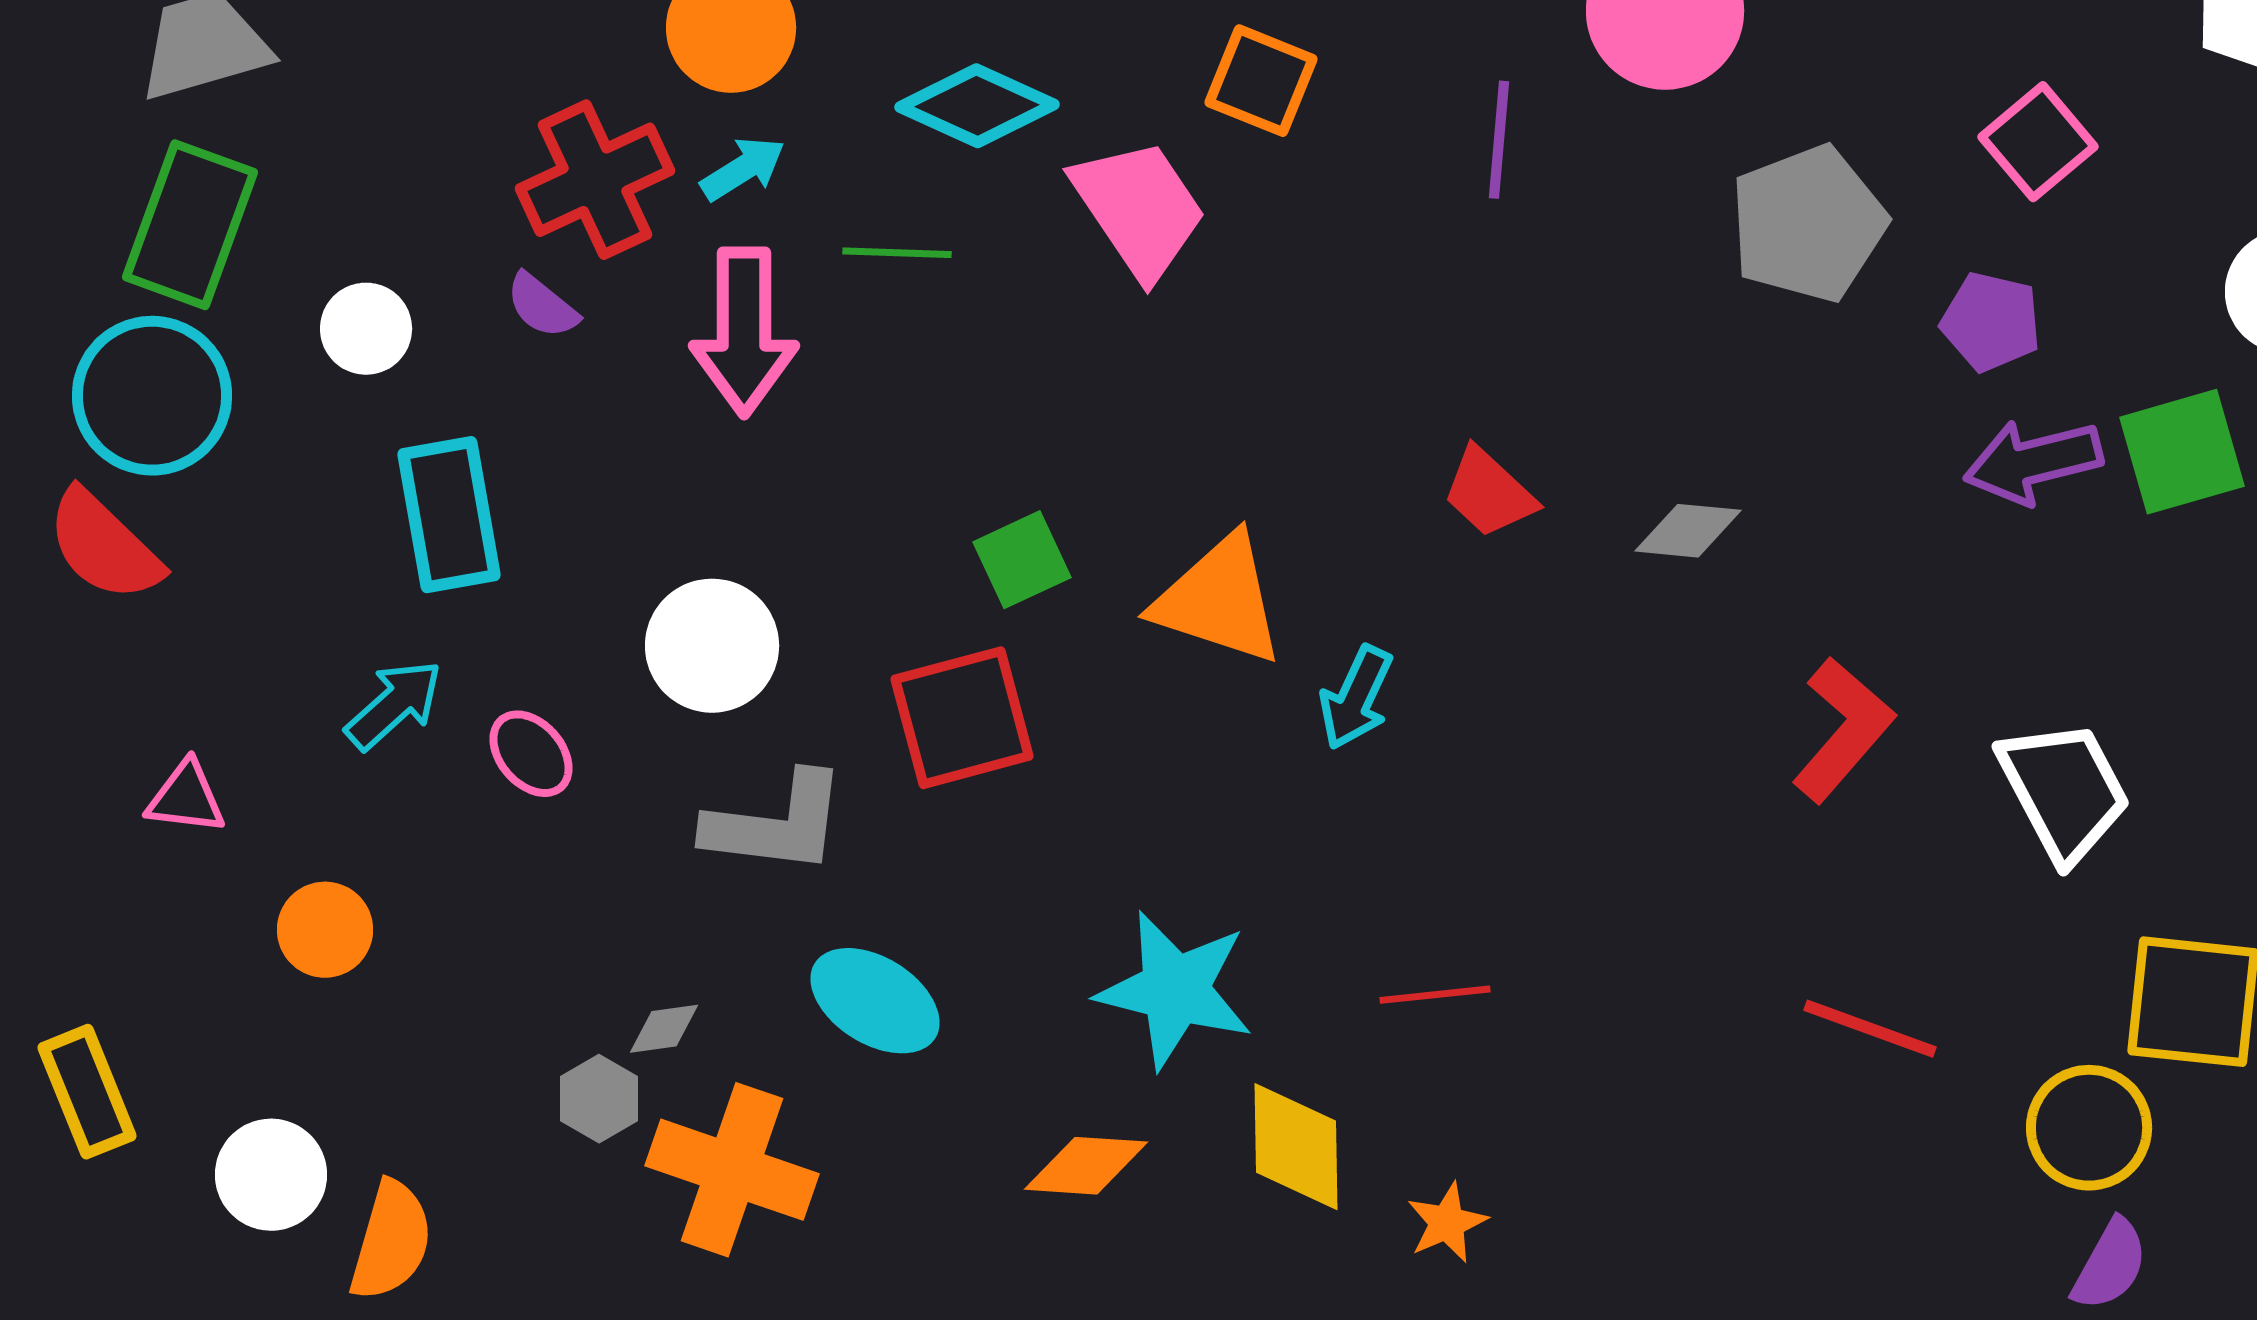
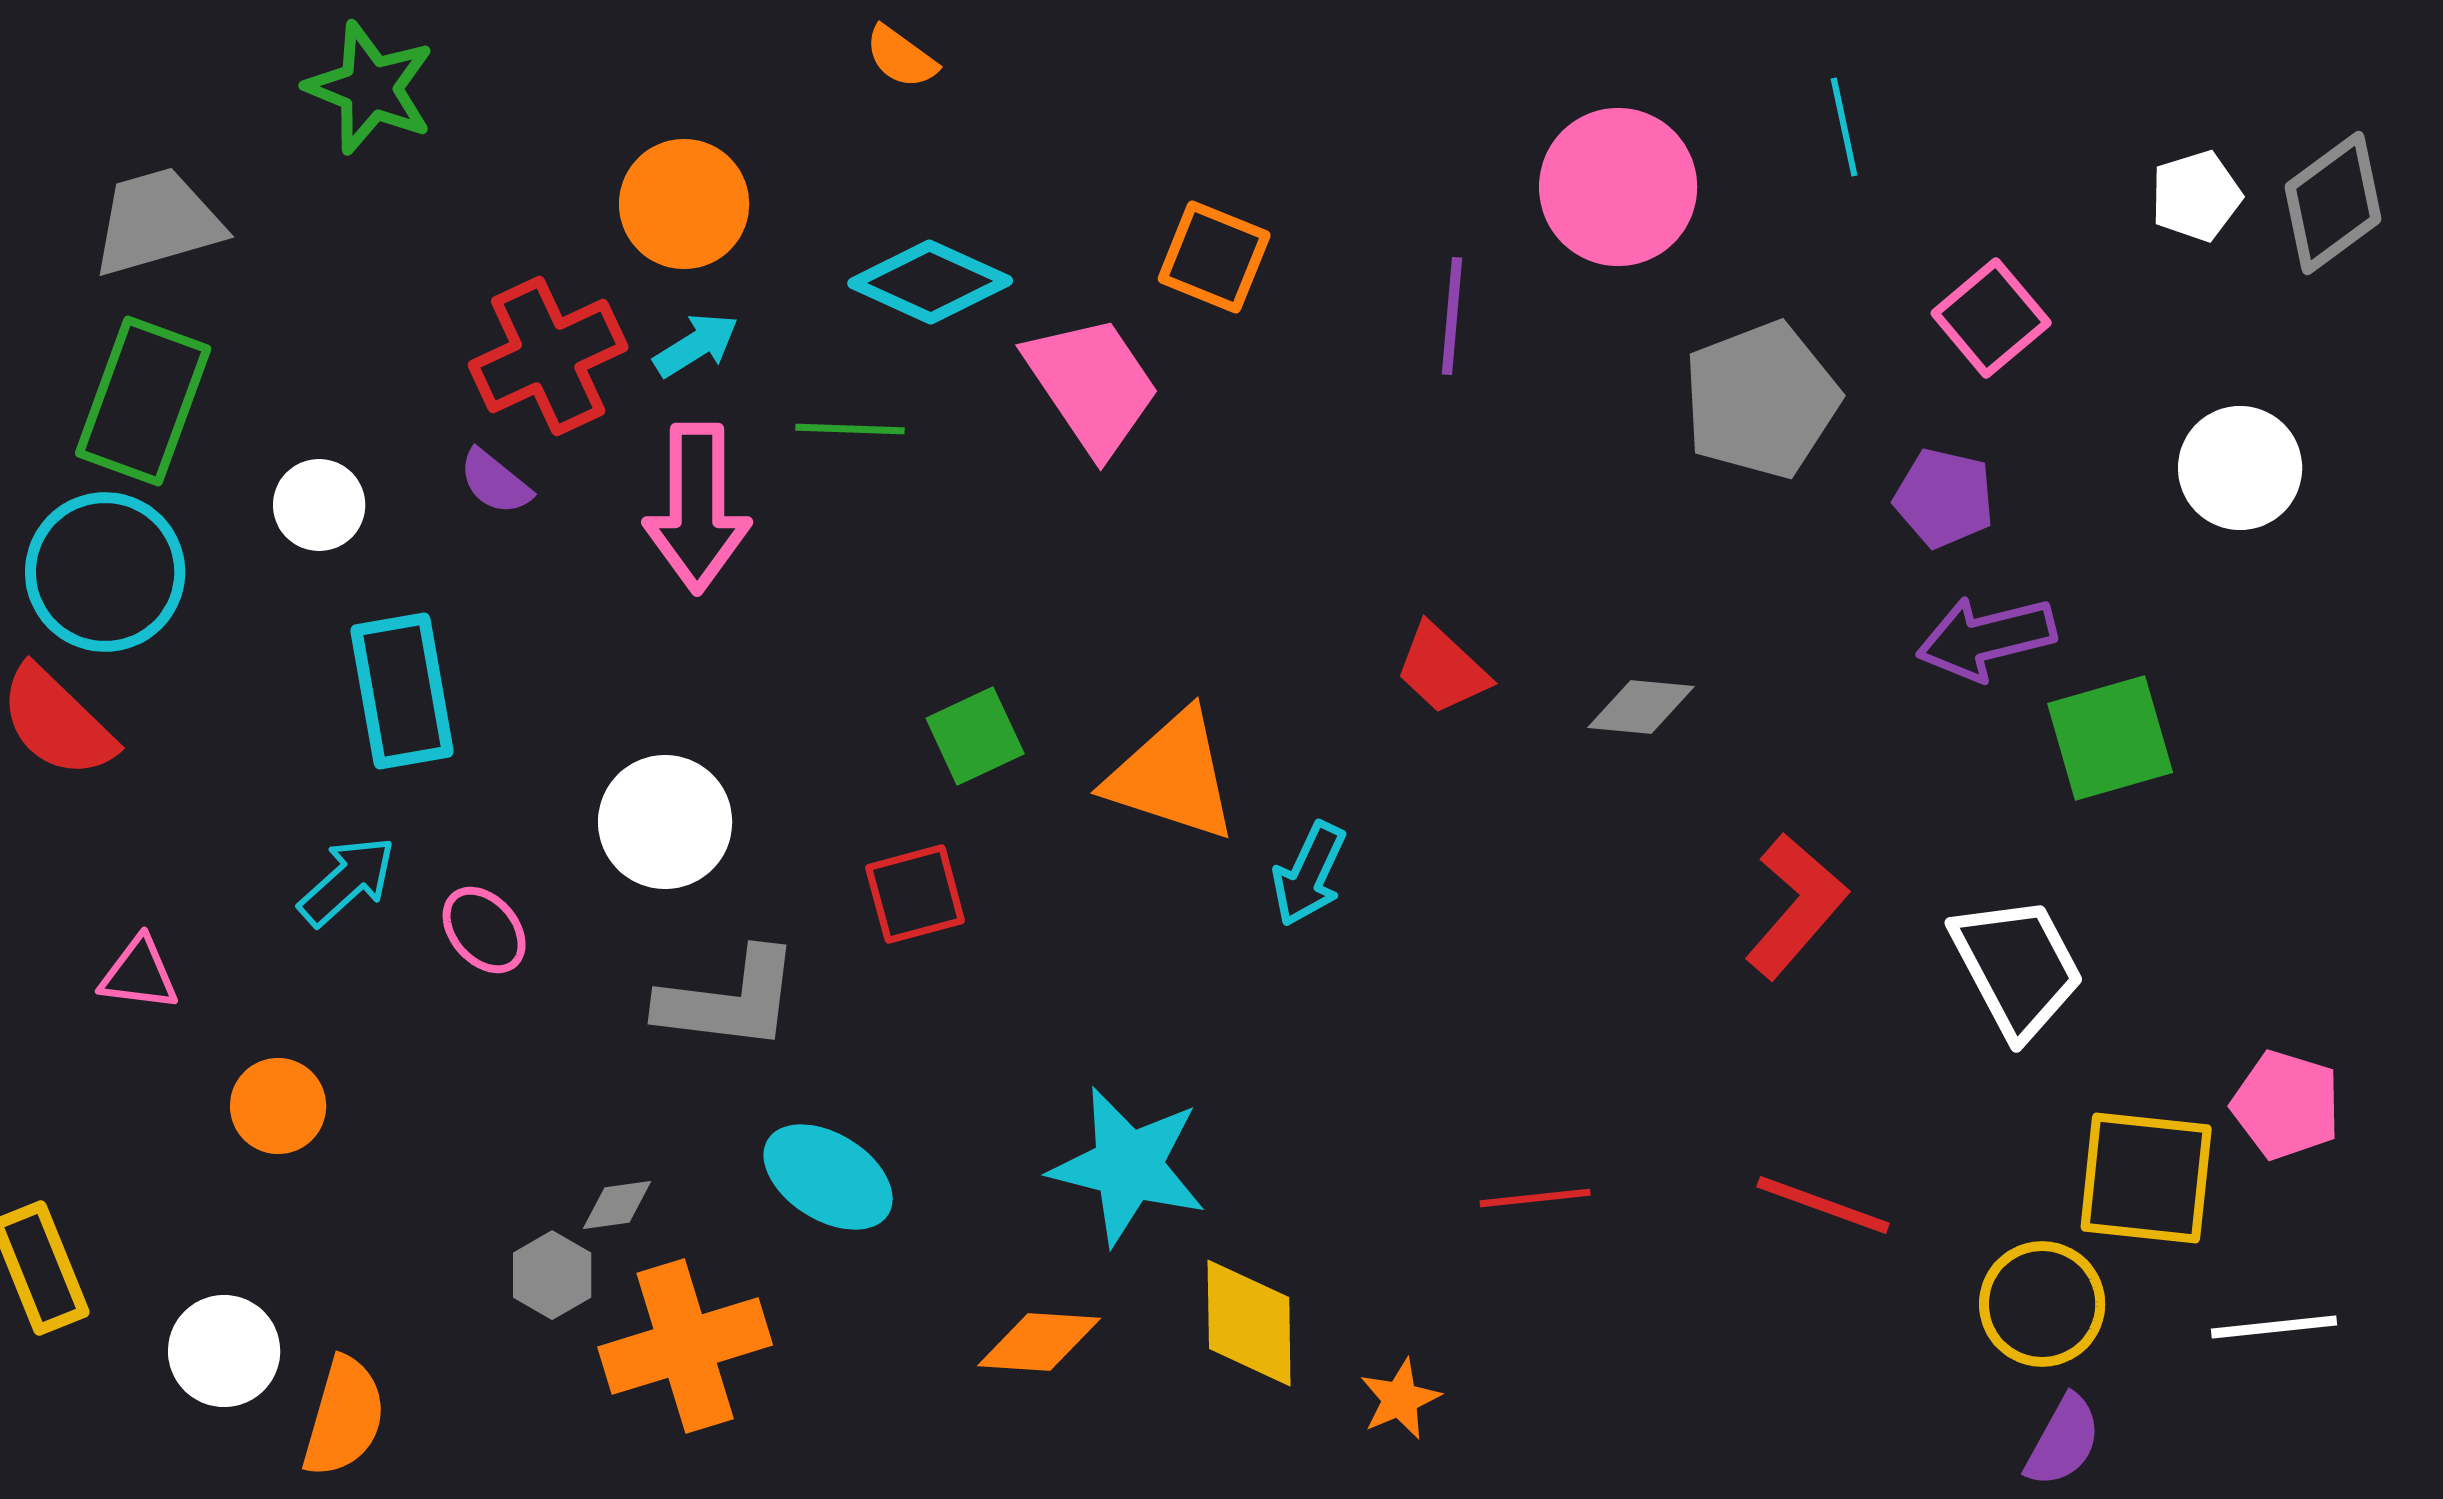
green square: (2182, 452) -> (2110, 738), moved
red square: (962, 718) -> (915, 894), size x0.7
red line: (1435, 995) -> (1535, 1198), moved
orange cross: (732, 1170) -> (685, 1346), turned -36

